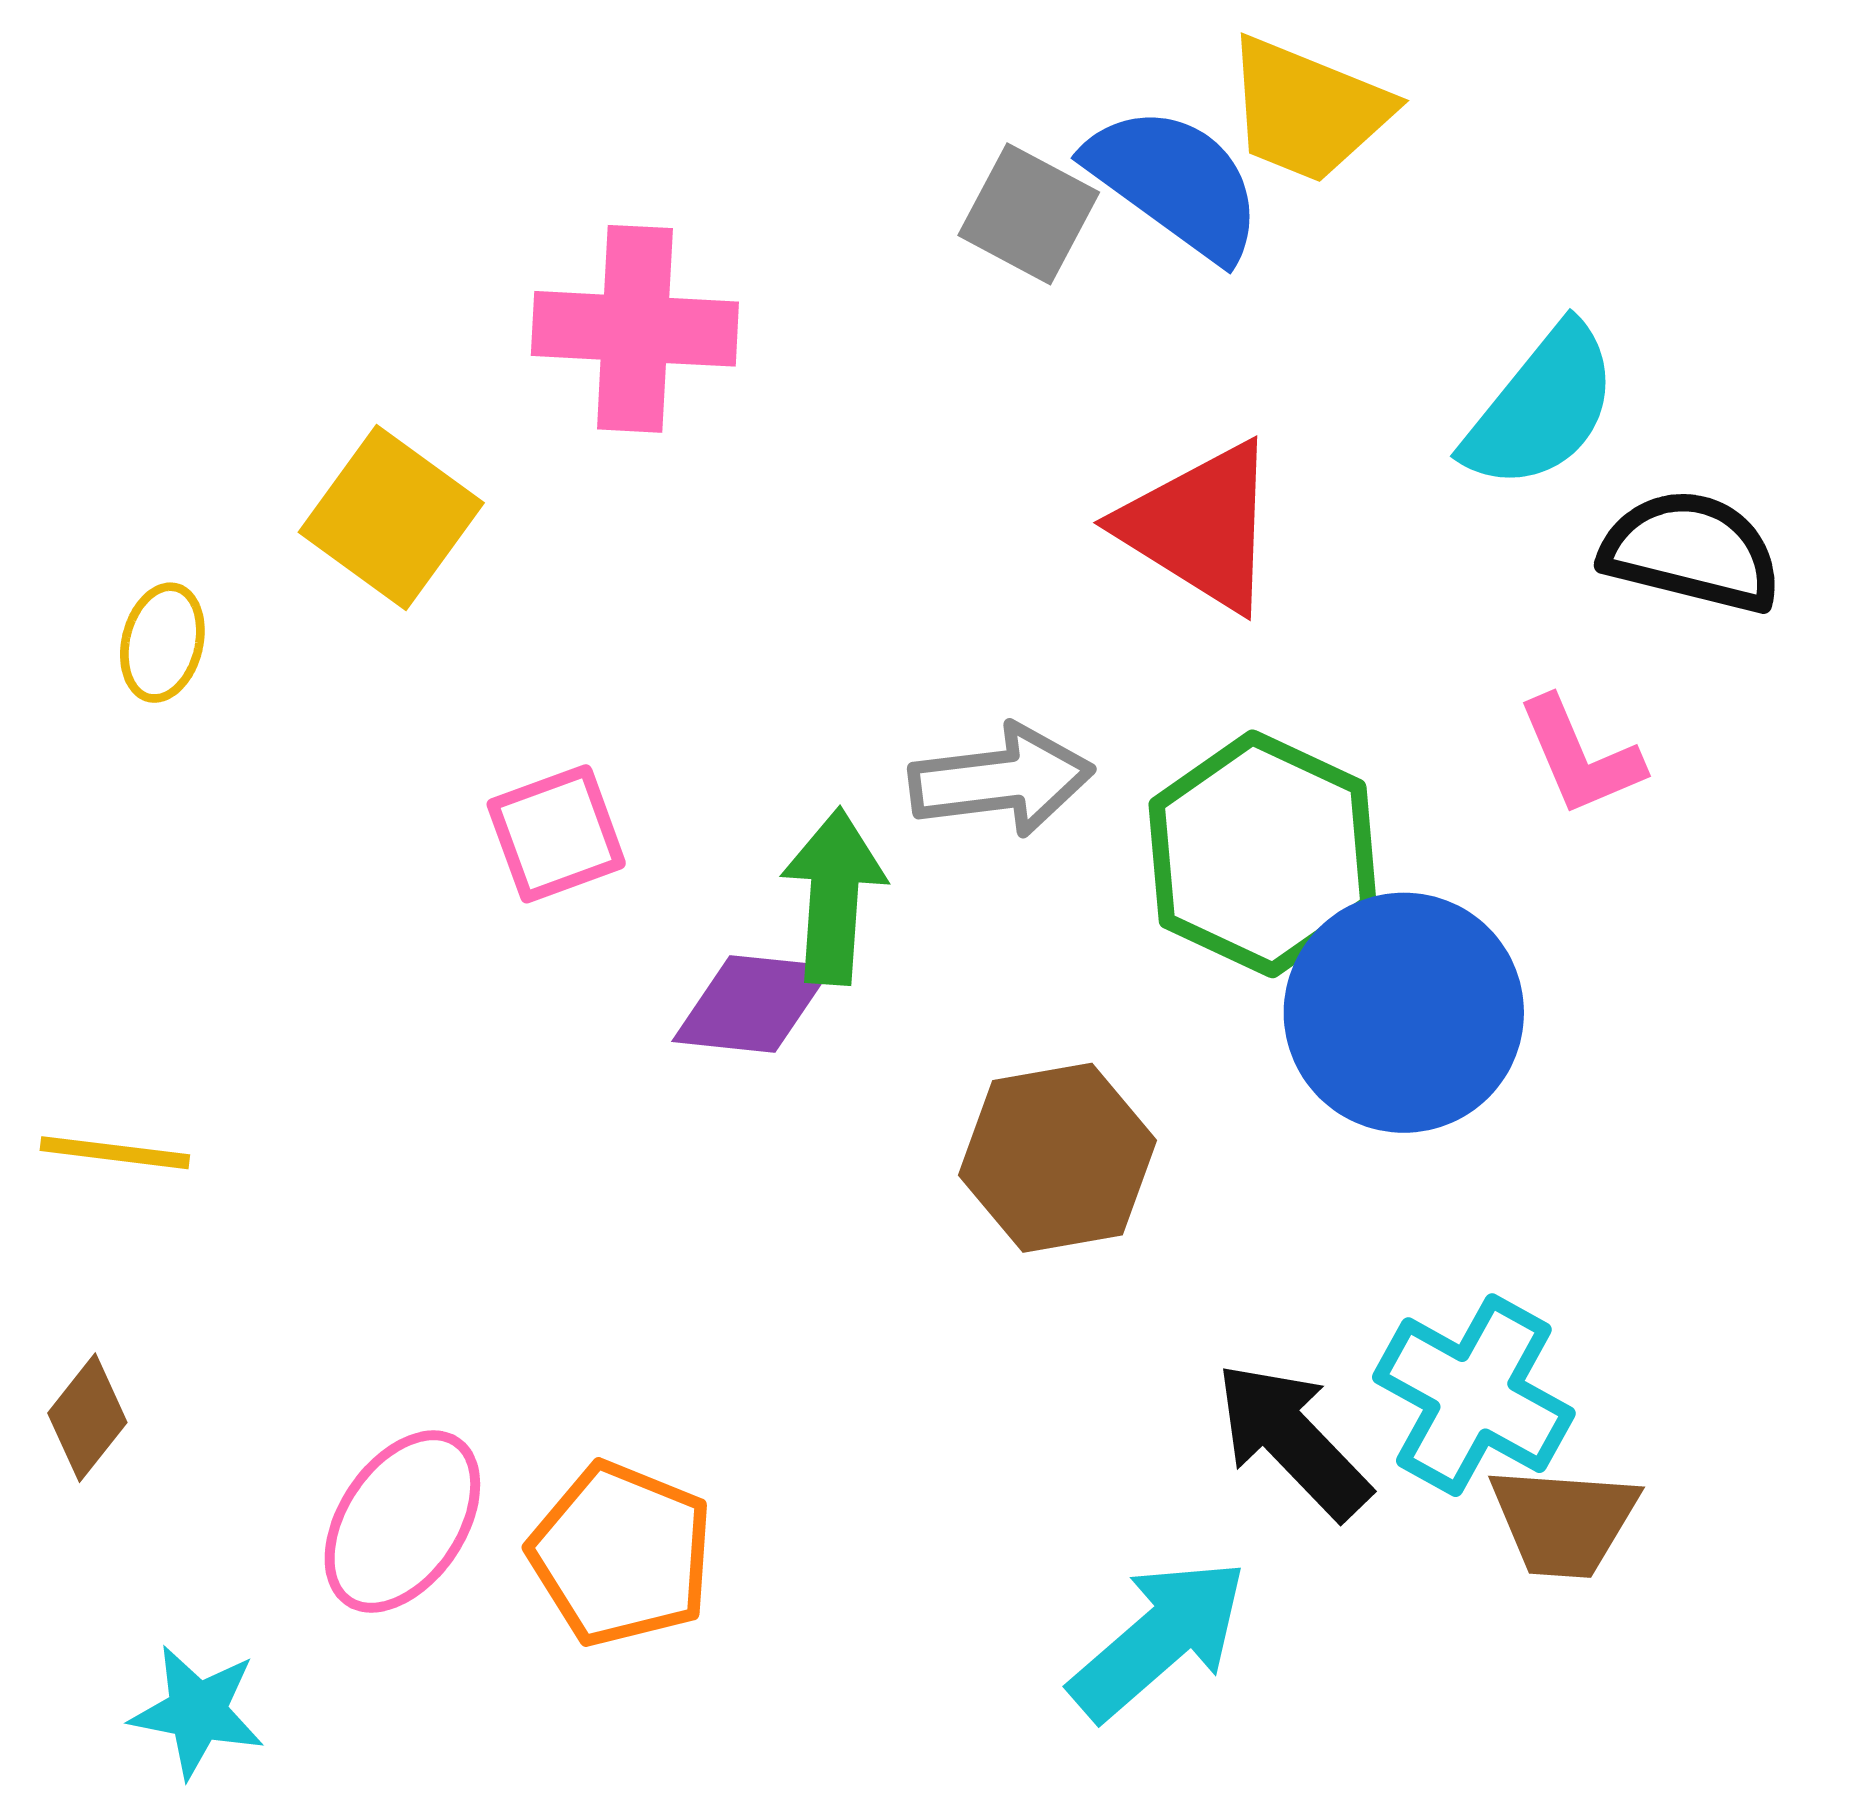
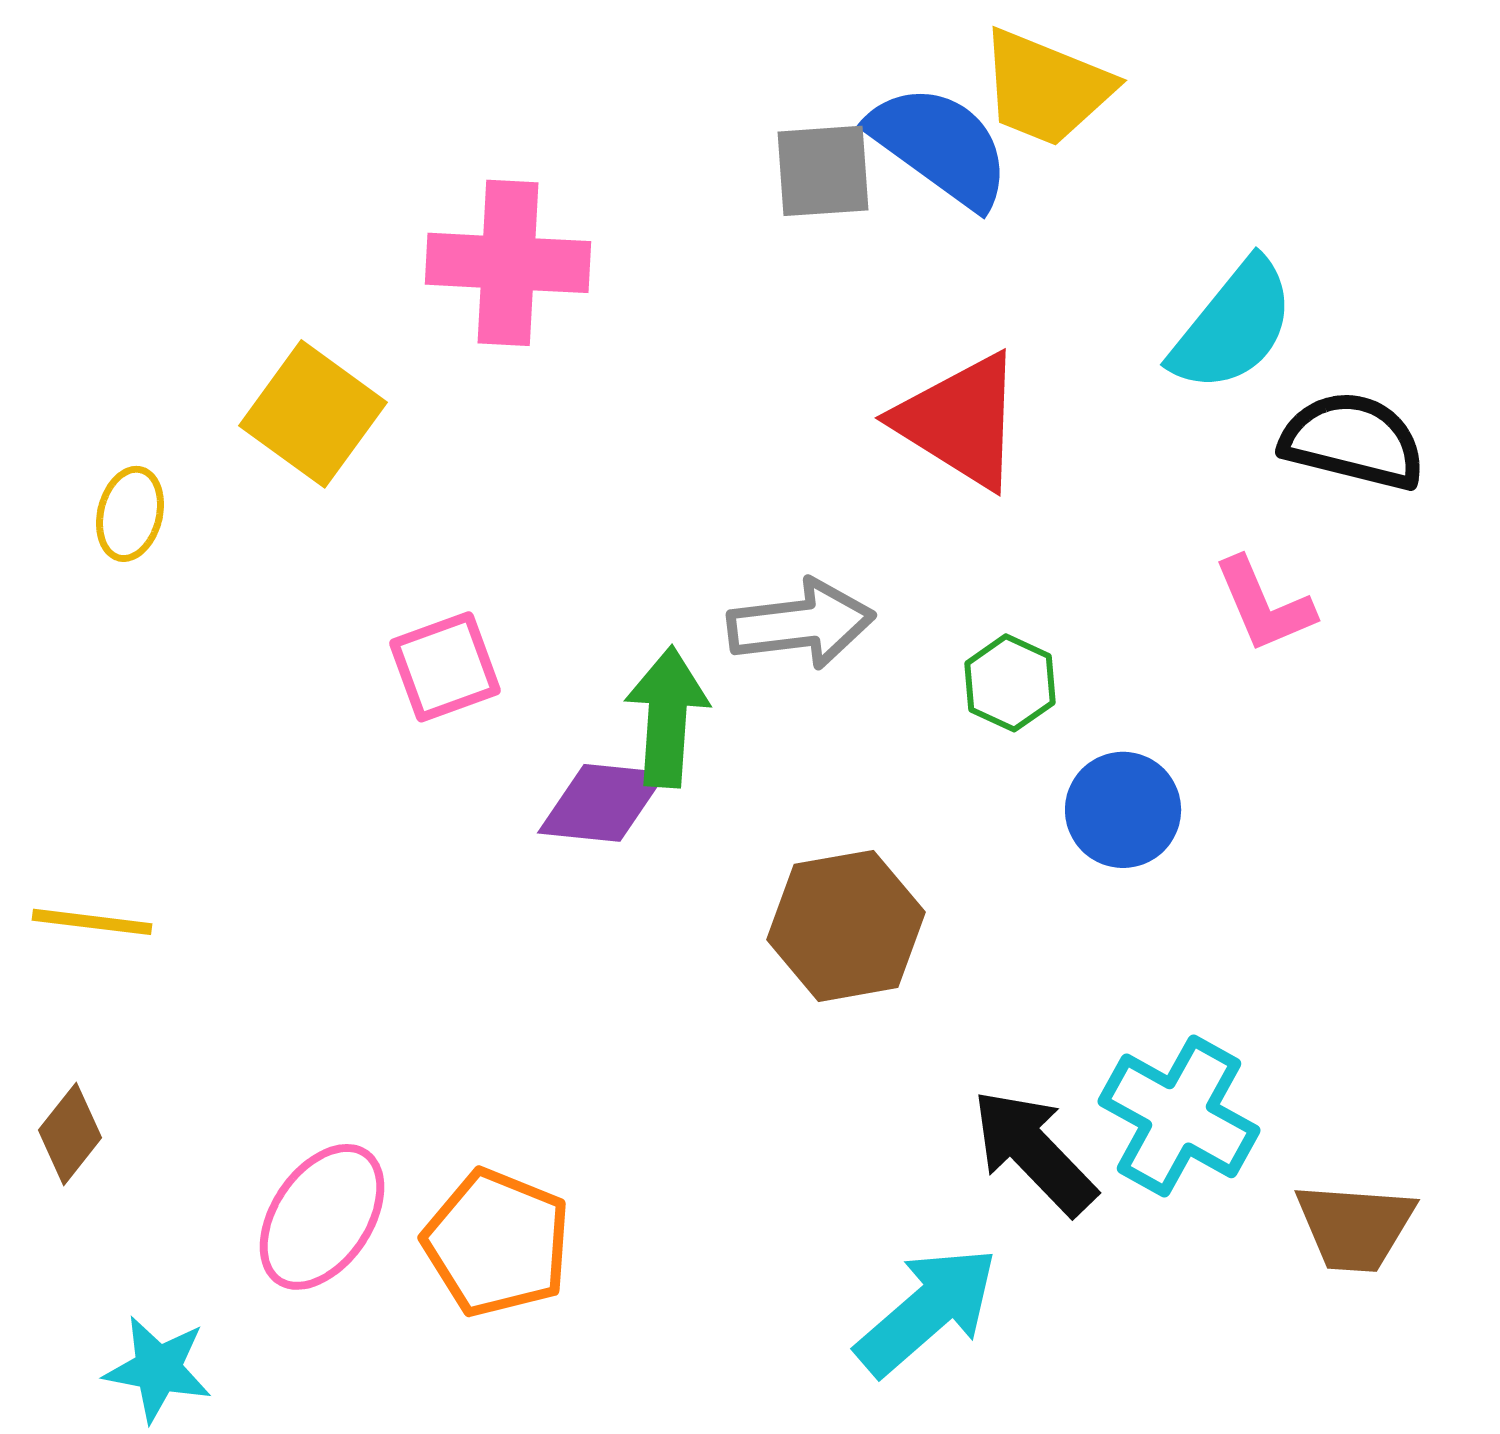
gray square: (1029, 214) -> (823, 171), turned -32
green hexagon: (1263, 854) -> (1010, 683), size x0.5
blue circle: (1404, 1013) -> (1123, 810), size x0.6
brown trapezoid: (1564, 1521) -> (1355, 1227), moved

